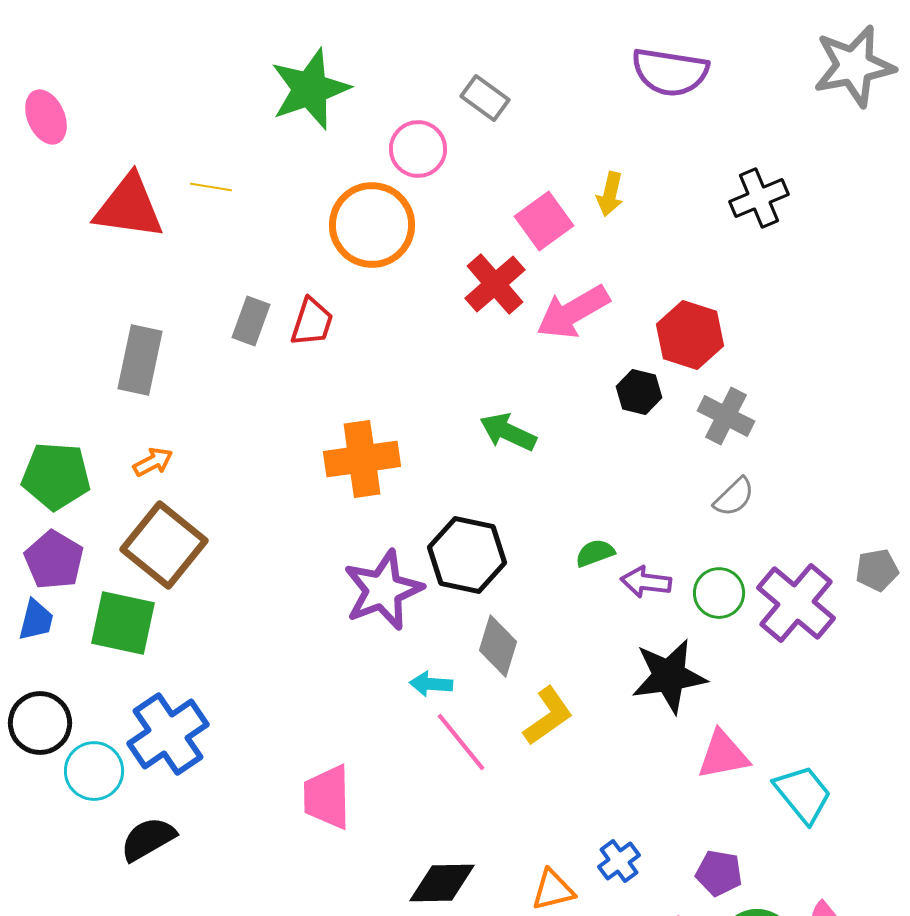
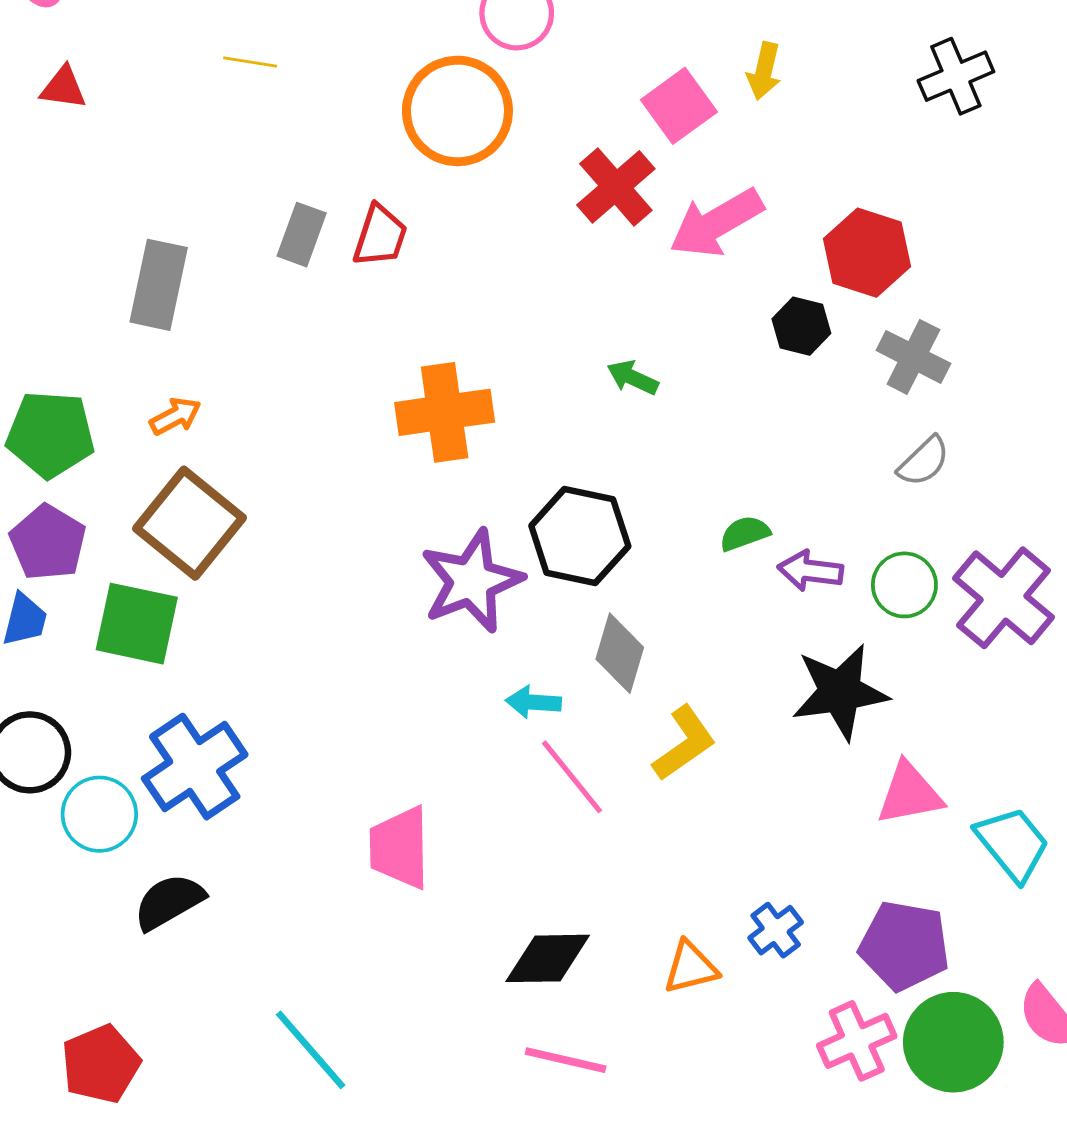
red triangle: (129, 207) -> (63, 88), moved, size x0.5
green arrow: (508, 432) -> (633, 378), size x0.7
purple pentagon: (719, 873) -> (904, 946), size x1.5

